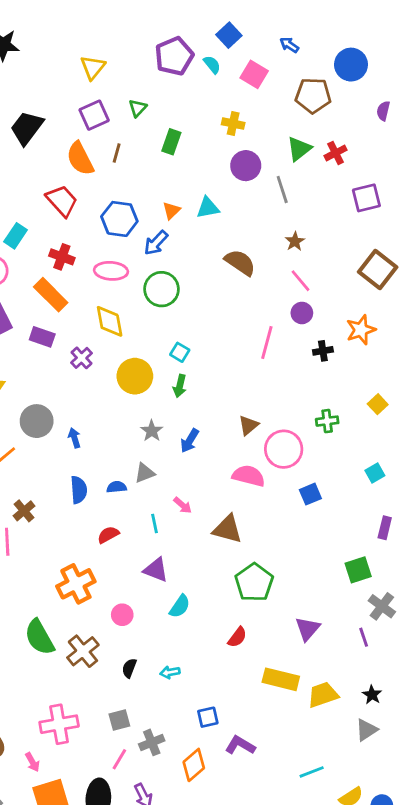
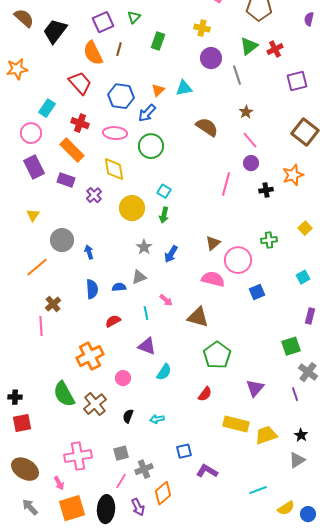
orange diamond: (194, 765) -> (163, 493), moved

